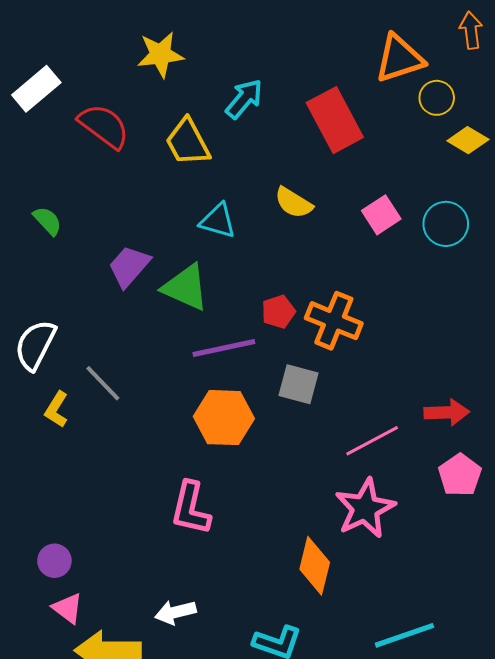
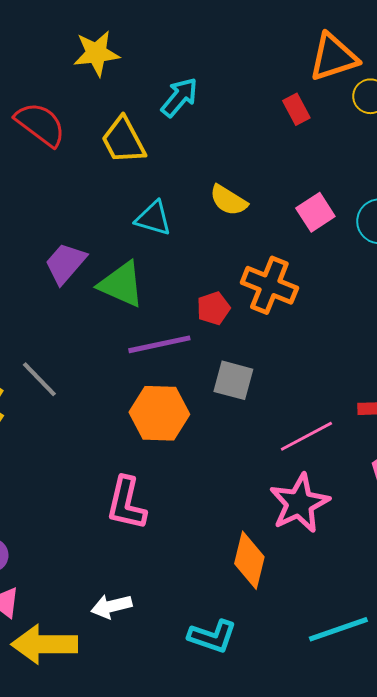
red rectangle: (335, 120) -> (296, 109), moved, size x0.5
orange cross: (334, 321) -> (269, 285), moved

